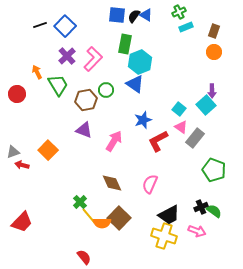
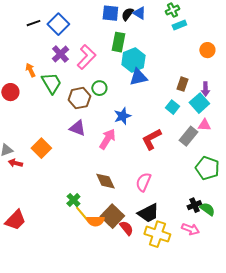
brown rectangle: (214, 31) -> (182, 84), moved
blue triangle: (135, 84) -> (138, 77), moved, turned -48
blue star: (143, 120) -> (122, 116), moved
pink triangle: (181, 127) -> (204, 125), moved, turned -32
black trapezoid: (169, 215) -> (148, 213), moved
red semicircle: (84, 257) -> (126, 228), moved

